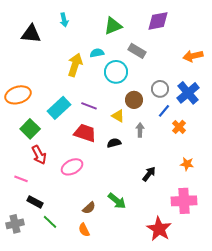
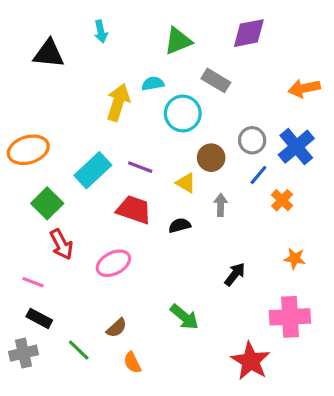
black rectangle: (35, 202) -> (39, 318), moved
brown semicircle: (89, 208) -> (117, 328), moved

